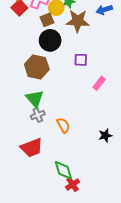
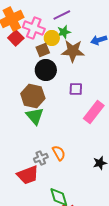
pink rectangle: (99, 83) -> (94, 112), size x1.6
green triangle: (35, 99) -> (35, 116), moved
gray cross: (38, 115) -> (41, 158), moved

